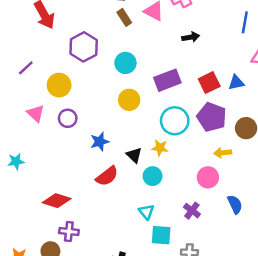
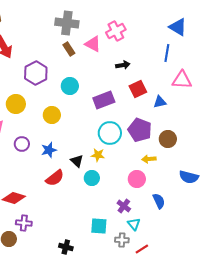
red square: (209, 83) -> (138, 89), moved
yellow circle: (129, 100) -> (52, 115), moved
purple circle: (68, 118) -> (22, 144), moved
cyan triangle: (146, 212) -> (134, 224), moved

